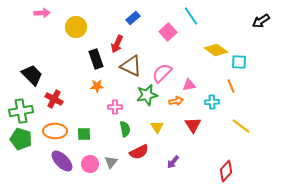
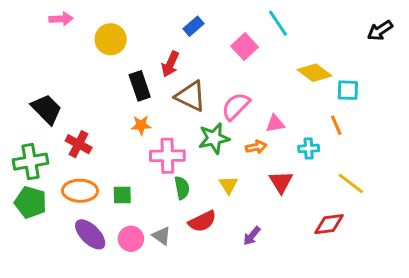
pink cross: (115, 107) -> (167, 156), size x1.6
gray triangle: (111, 162) -> (162, 236), turned -32
red diamond: (226, 171) -> (329, 224), moved, turned 40

